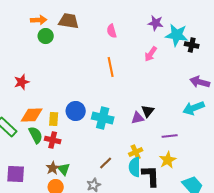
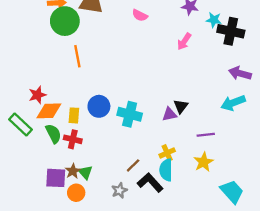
pink semicircle: (112, 31) -> (140, 15), turned -48
cyan star: (177, 35) -> (214, 20), size x0.6
green circle: (46, 36) -> (65, 21), size x1.6
black cross: (192, 45) -> (231, 31), size x1.6
orange line: (111, 67) -> (77, 56), moved
red star: (22, 82) -> (38, 95), moved
purple square: (16, 174) -> (56, 178), moved
black L-shape: (151, 176) -> (150, 182), moved, turned -40

